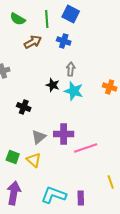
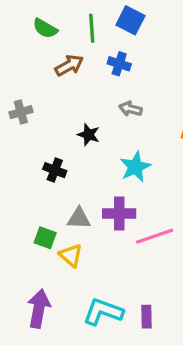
gray arrow: (71, 69) -> (130, 109), turned -80
black star: (53, 85) -> (89, 135), moved
cyan star: (74, 91) -> (135, 167), moved, turned 30
gray triangle: (39, 137) -> (79, 218), turned 42
green square: (13, 157) -> (45, 238), moved

